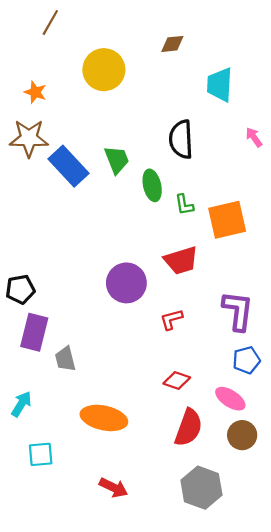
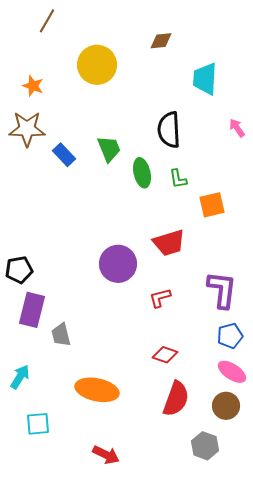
blue rectangle: (69, 166) -> (64, 155), size x0.6
green L-shape: (184, 205) -> (178, 179), moved
orange square: (227, 220) -> (212, 205), size x0.7
pink ellipse: (230, 399) -> (232, 372), moved
gray hexagon: (201, 488) -> (205, 446), moved, size x0.7

